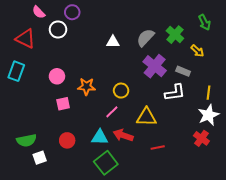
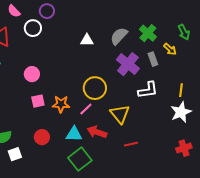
green arrow: (204, 22) -> (184, 32), moved
gray rectangle: (183, 71) -> (153, 59), moved, turned 48
orange star: (86, 86) -> (61, 104), moved
yellow circle: (121, 91) -> (95, 88), size x1.5
yellow triangle: (146, 117) -> (120, 114), turned 50
red cross: (201, 138) -> (184, 148), moved, turned 35

